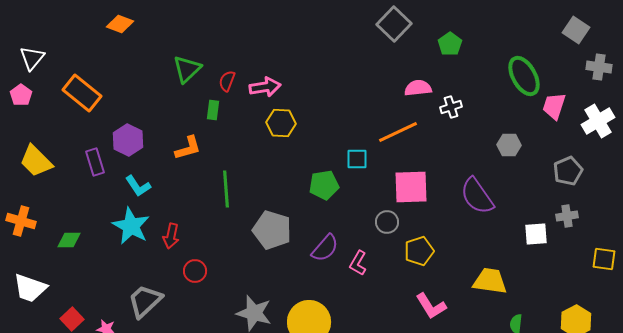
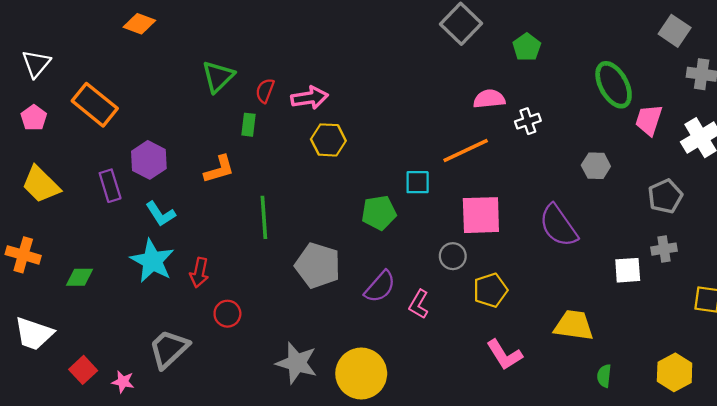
pink pentagon: (21, 95) -> (34, 118), moved

